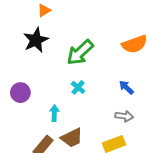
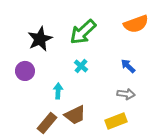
black star: (36, 40) -> (40, 39), moved

